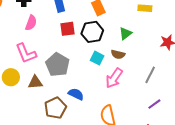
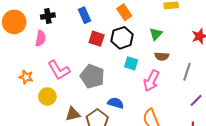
pink semicircle: (31, 23) -> (41, 38), moved
red square: (68, 29) -> (97, 39), turned 35
brown semicircle: (118, 54) -> (162, 56), moved
brown triangle: (35, 82) -> (73, 114), moved

